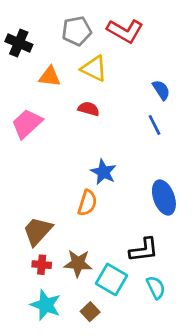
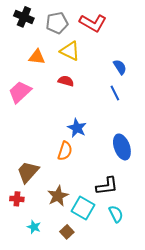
black cross: (19, 43) -> (24, 17), moved
brown star: (78, 263) -> (58, 196), turned -30
red cross: (42, 265) -> (17, 199), moved
cyan star: (46, 305) -> (34, 227), size x0.6

